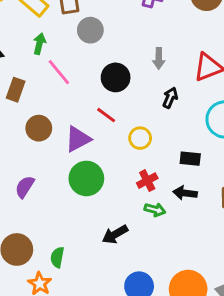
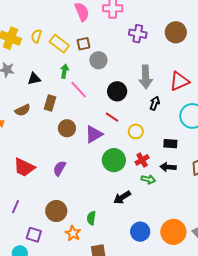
gray arrow: (159, 58) -> (146, 77), size x1.6
green circle: (86, 178) -> (114, 160), moved
green semicircle: (57, 257) -> (91, 218), moved

